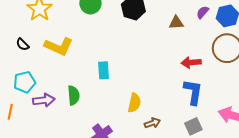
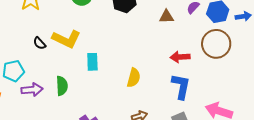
black semicircle: (23, 44) -> (40, 43), moved
yellow L-shape: (59, 46) -> (66, 39), moved
yellow semicircle: (134, 103) -> (134, 78), moved

